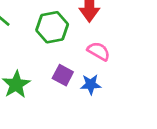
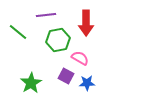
pink semicircle: (99, 51) -> (80, 58), moved

